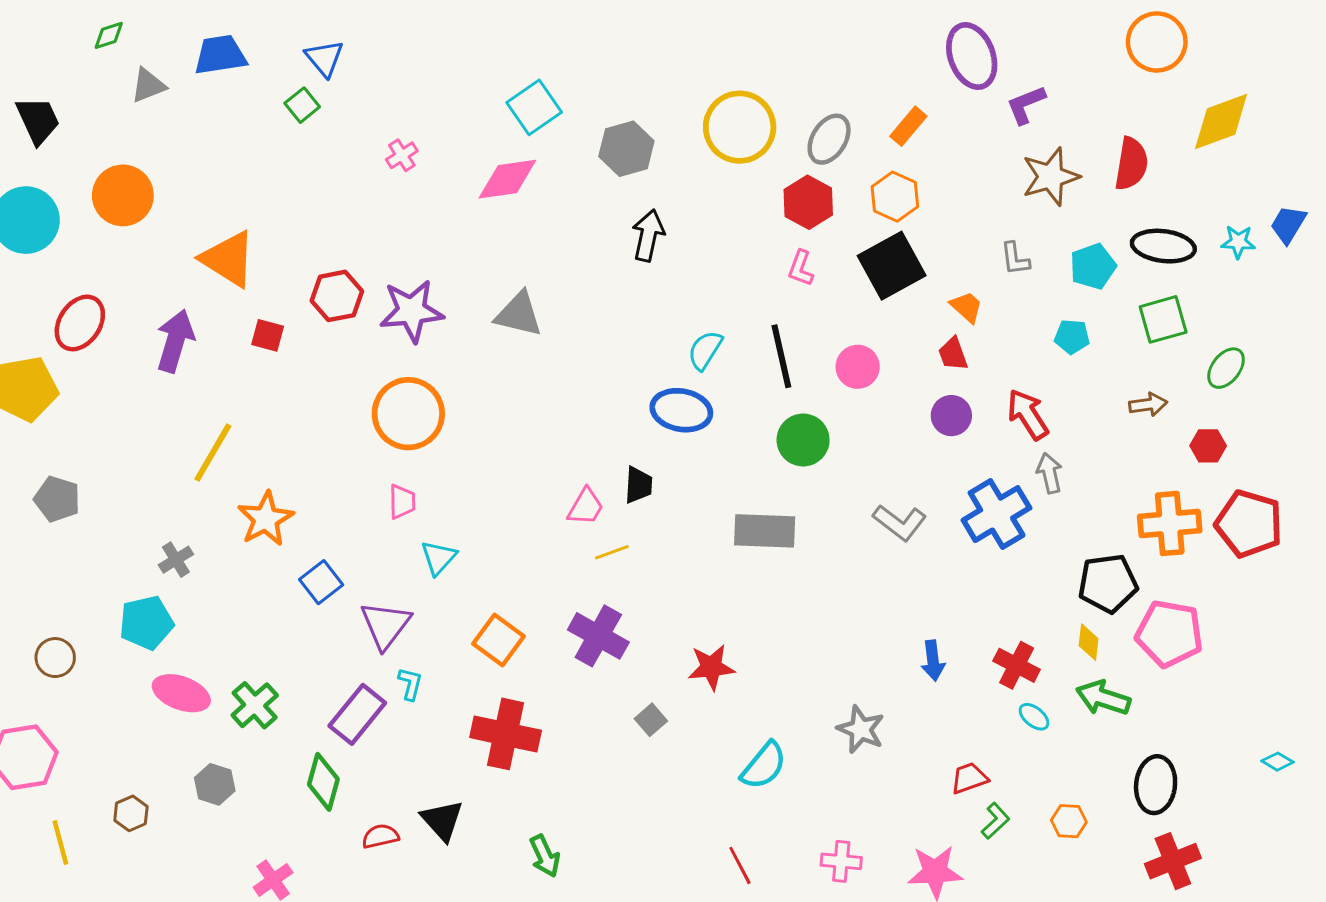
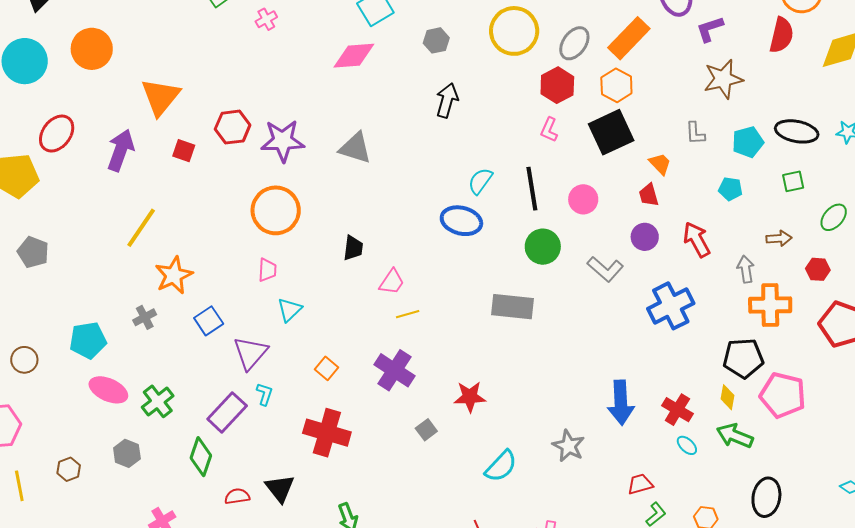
orange rectangle: (908, 126) -> (629, 38), size x1.6
gray hexagon: (626, 149) -> (436, 40), size x0.7
pink cross: (402, 155) -> (266, 19), moved
red semicircle: (1131, 164) -> (781, 35), moved
orange triangle: (228, 259) -> (160, 97), turned 33
green square: (1163, 319) -> (793, 181), size x0.7
gray arrow: (1050, 473) -> (746, 269), moved
black trapezoid: (639, 485) -> (353, 248), moved
gray L-shape: (900, 523) -> (605, 269), moved
orange cross: (1170, 523) -> (770, 305), moved
gray cross: (176, 560) -> (145, 317), moved
orange square: (499, 640) -> (326, 368), size x0.7
blue arrow: (933, 661) -> (621, 403), size x1.6

